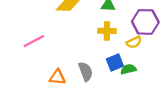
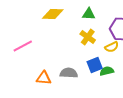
yellow cross: (107, 31) -> (88, 37), turned 35
gray semicircle: (86, 71) -> (69, 73), turned -66

